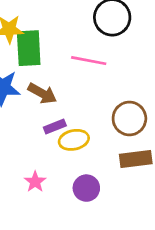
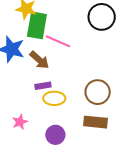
pink line: (89, 61) -> (58, 41), moved

